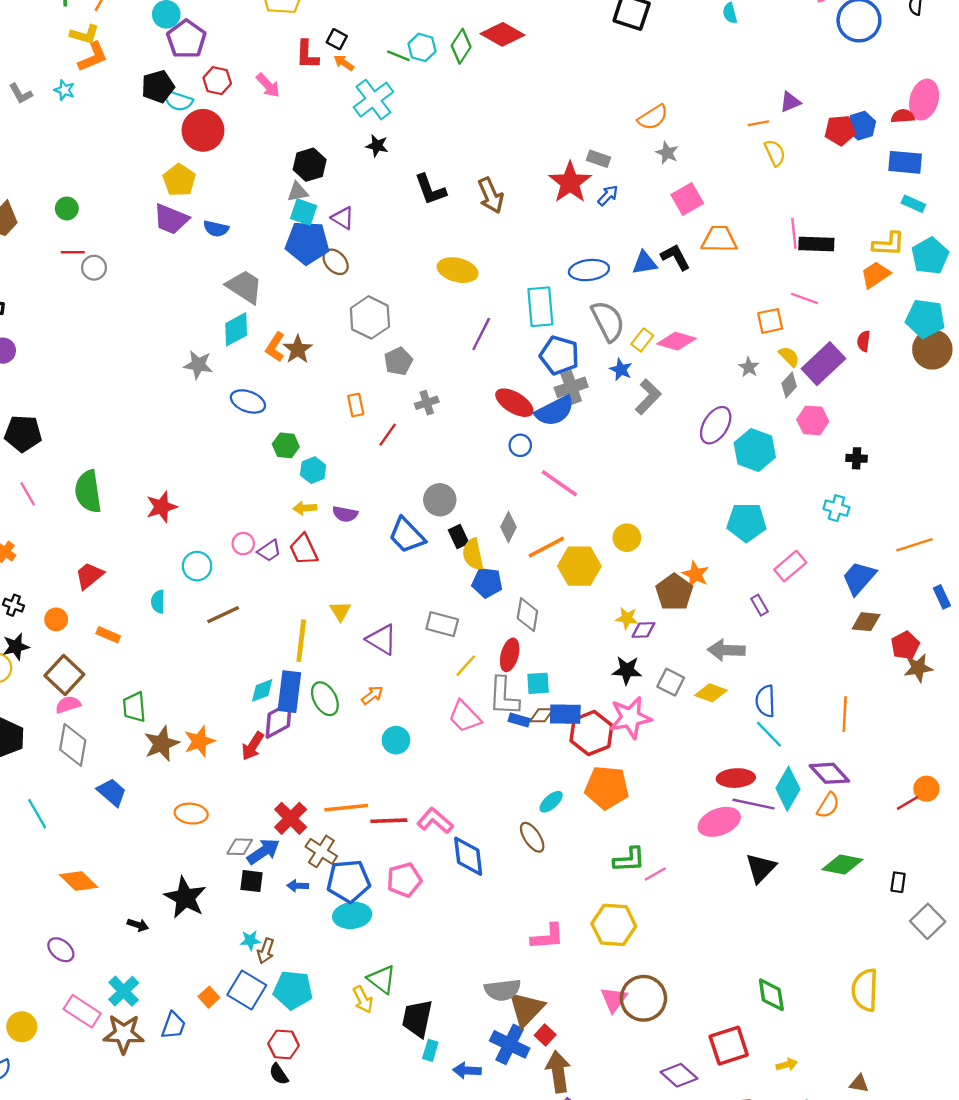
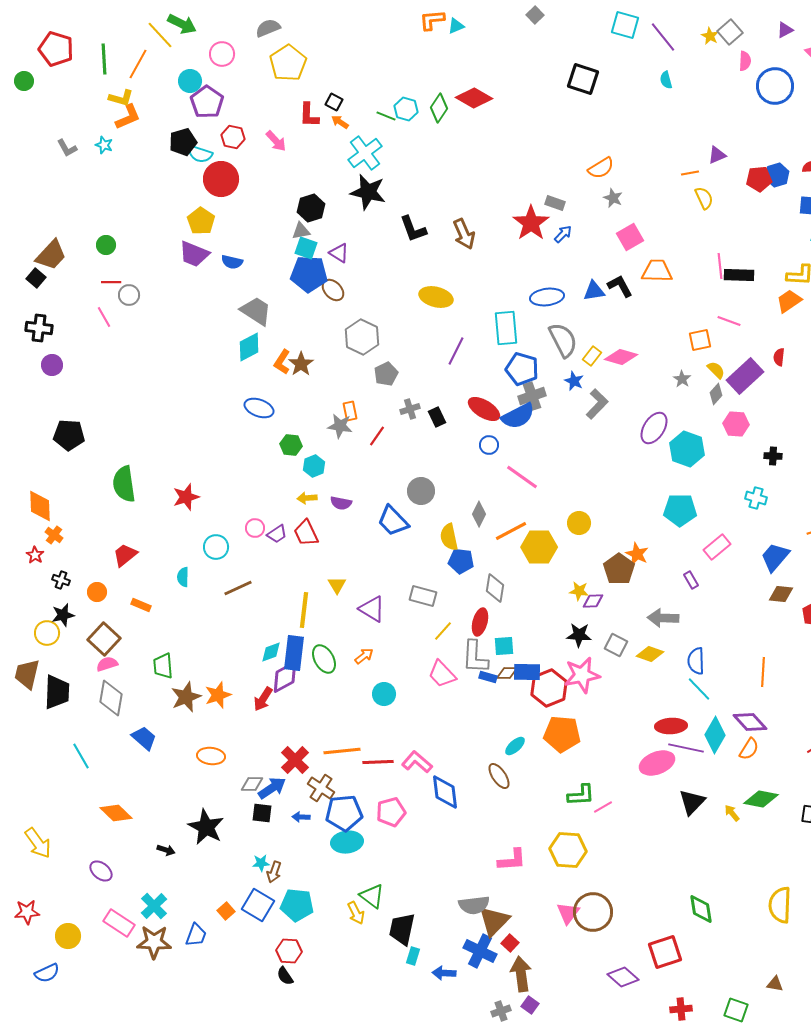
black star: (377, 146) -> (368, 192), size x1.8
gray star: (198, 365) -> (340, 426), moved
pink line: (28, 494) -> (104, 317), moved
black rectangle: (459, 536) -> (437, 417), moved
yellow arrow: (787, 1065) -> (732, 813), moved, turned -114

